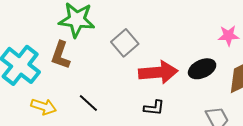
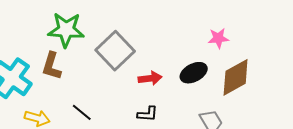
gray square: (125, 43) -> (115, 51), size x1.4
red arrow: (158, 72) -> (150, 78), size x0.6

